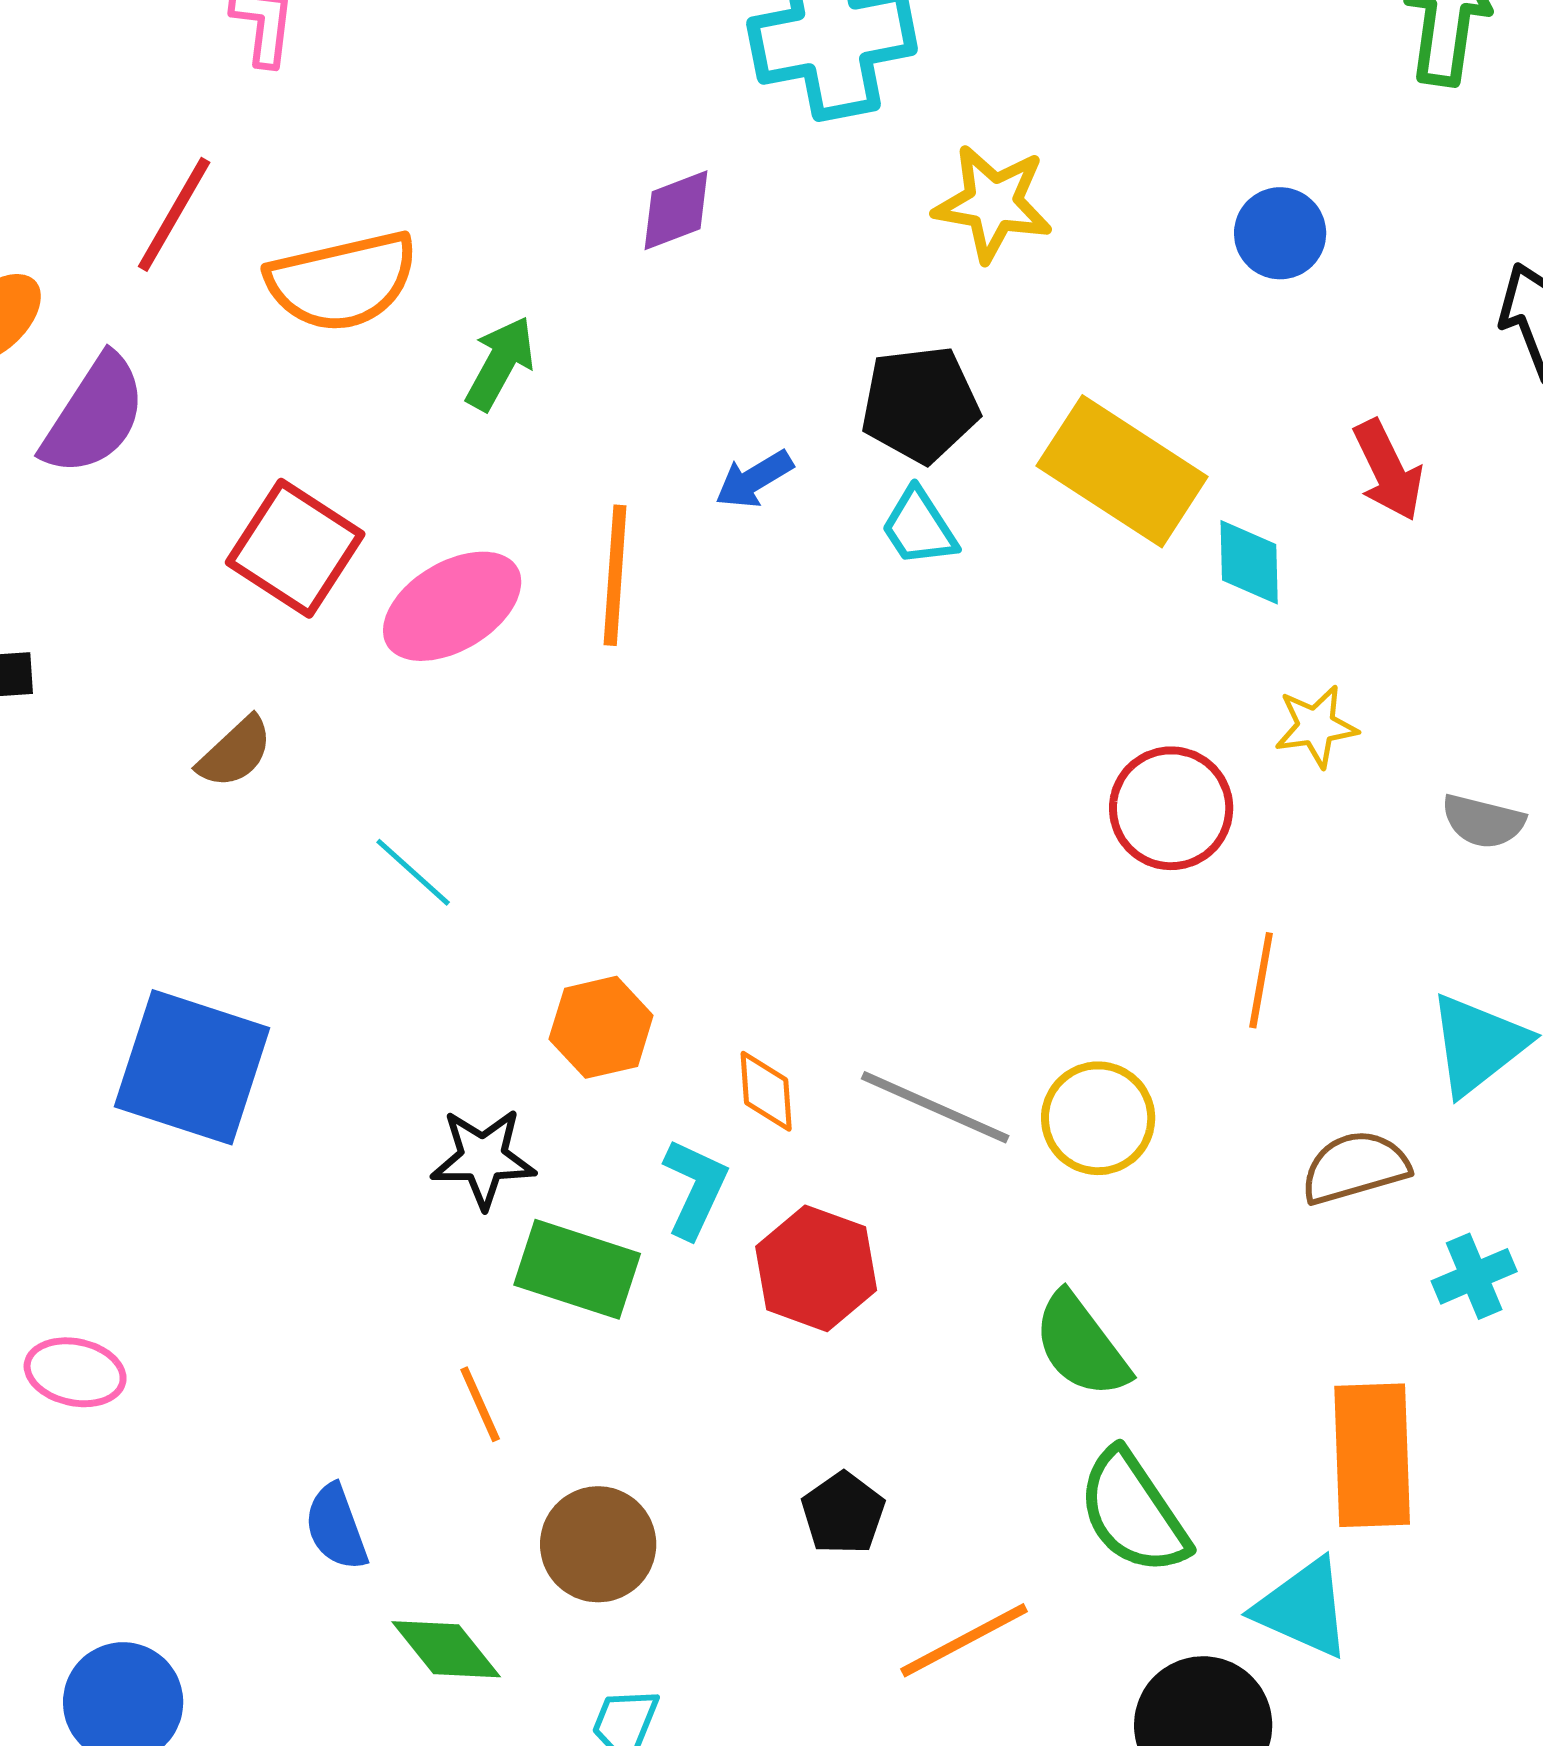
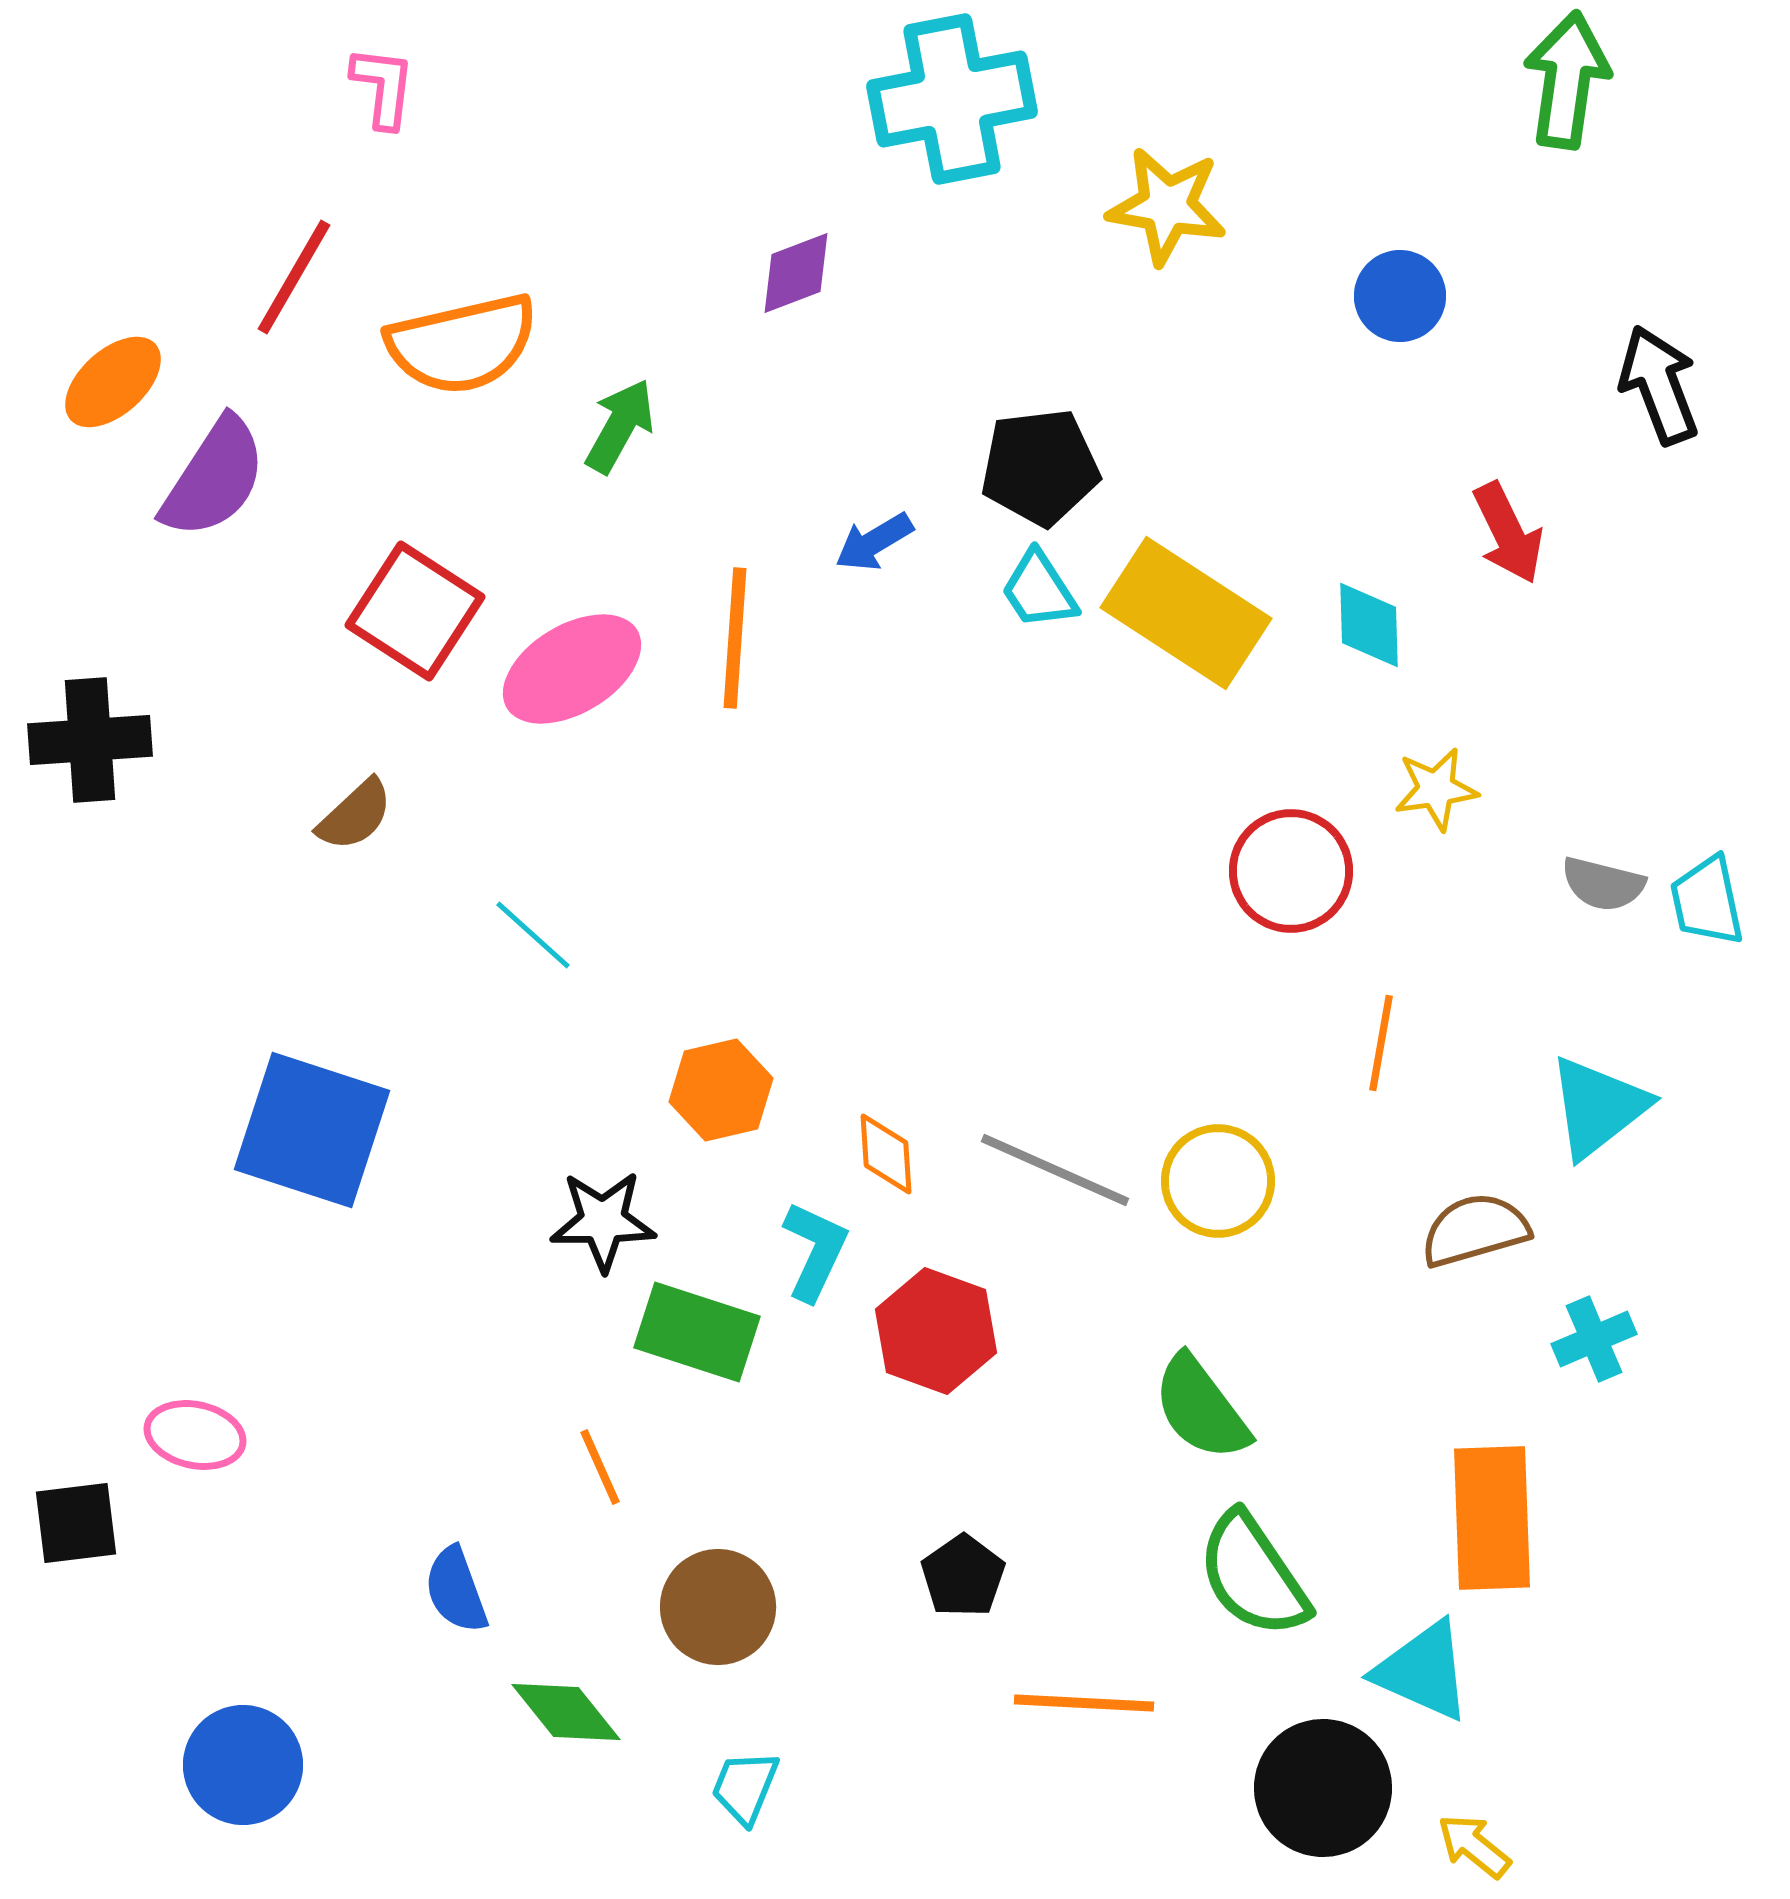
yellow star: (993, 203) -> (1167, 206), moved
yellow rectangle: (1122, 471) -> (1186, 613), moved
orange line: (964, 1640) -> (1084, 1703), turned 31

